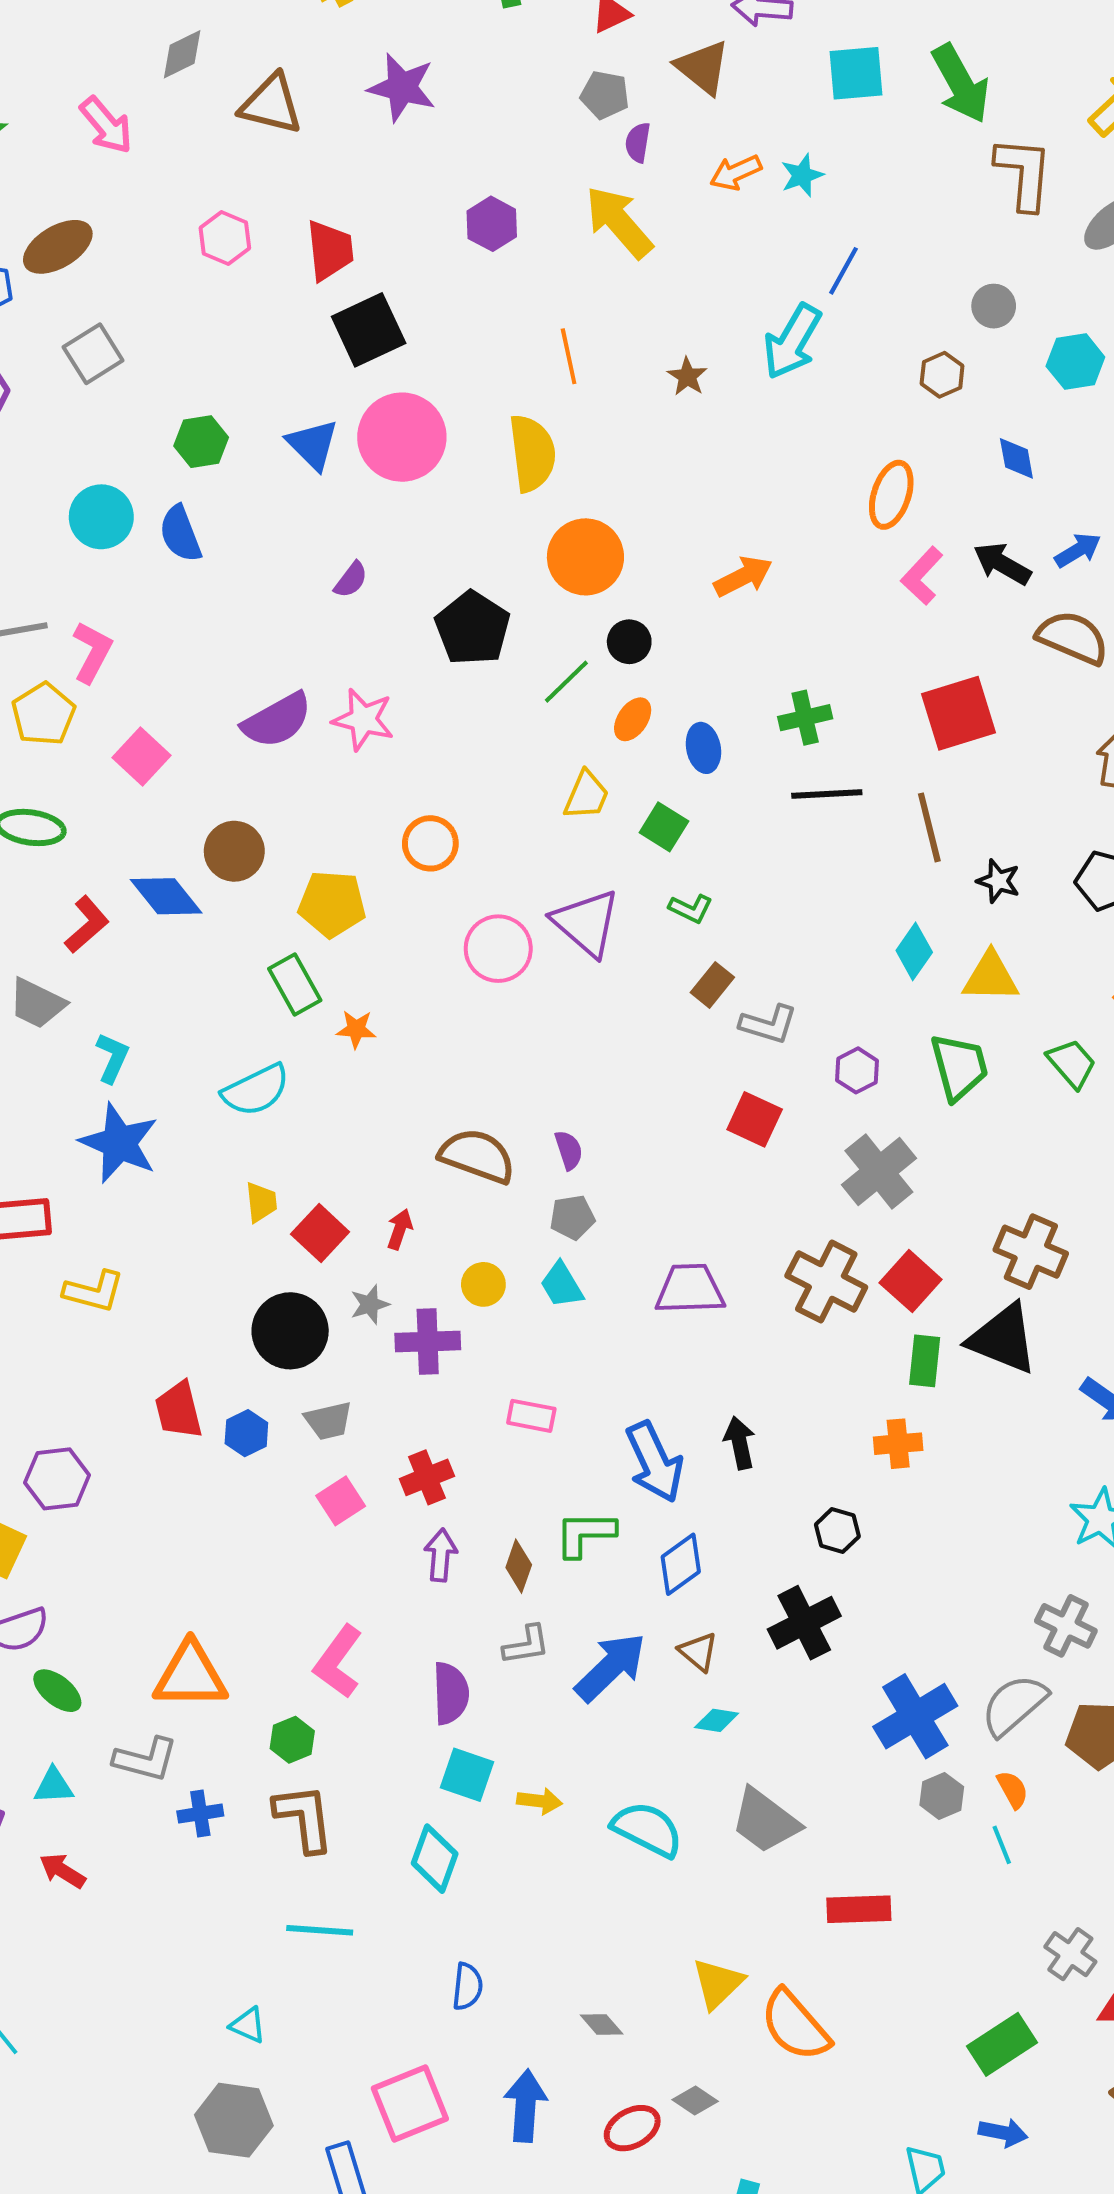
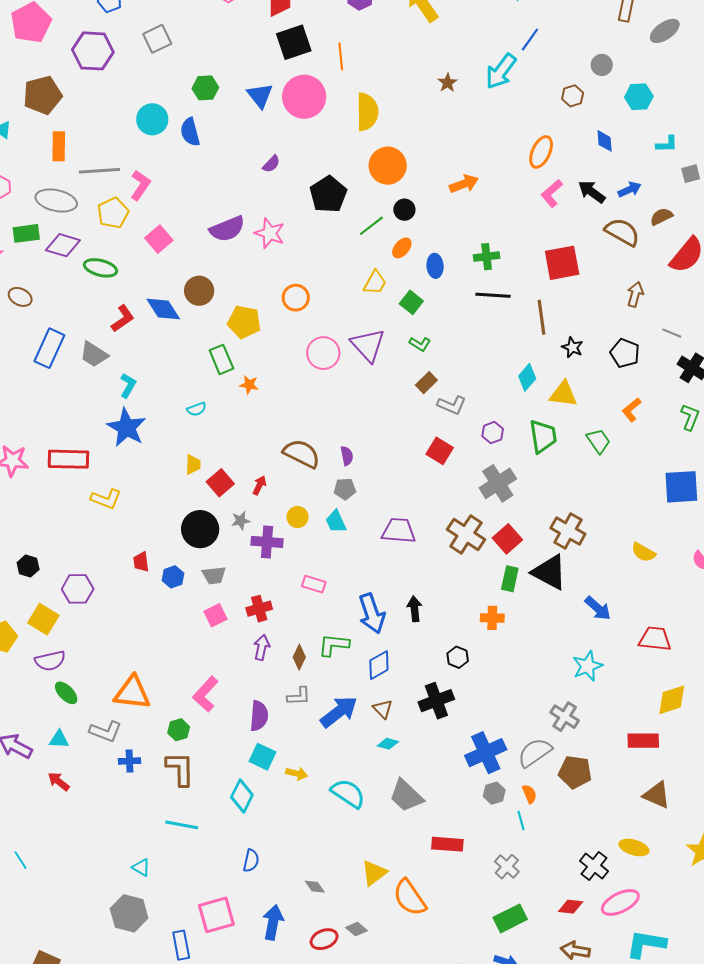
orange line: (569, 356) -> (341, 56), moved
cyan semicircle: (256, 1090) -> (197, 409), size x0.6
red trapezoid: (179, 1410) -> (141, 562), size x0.7
gray cross: (1070, 1954) -> (507, 867), moved

